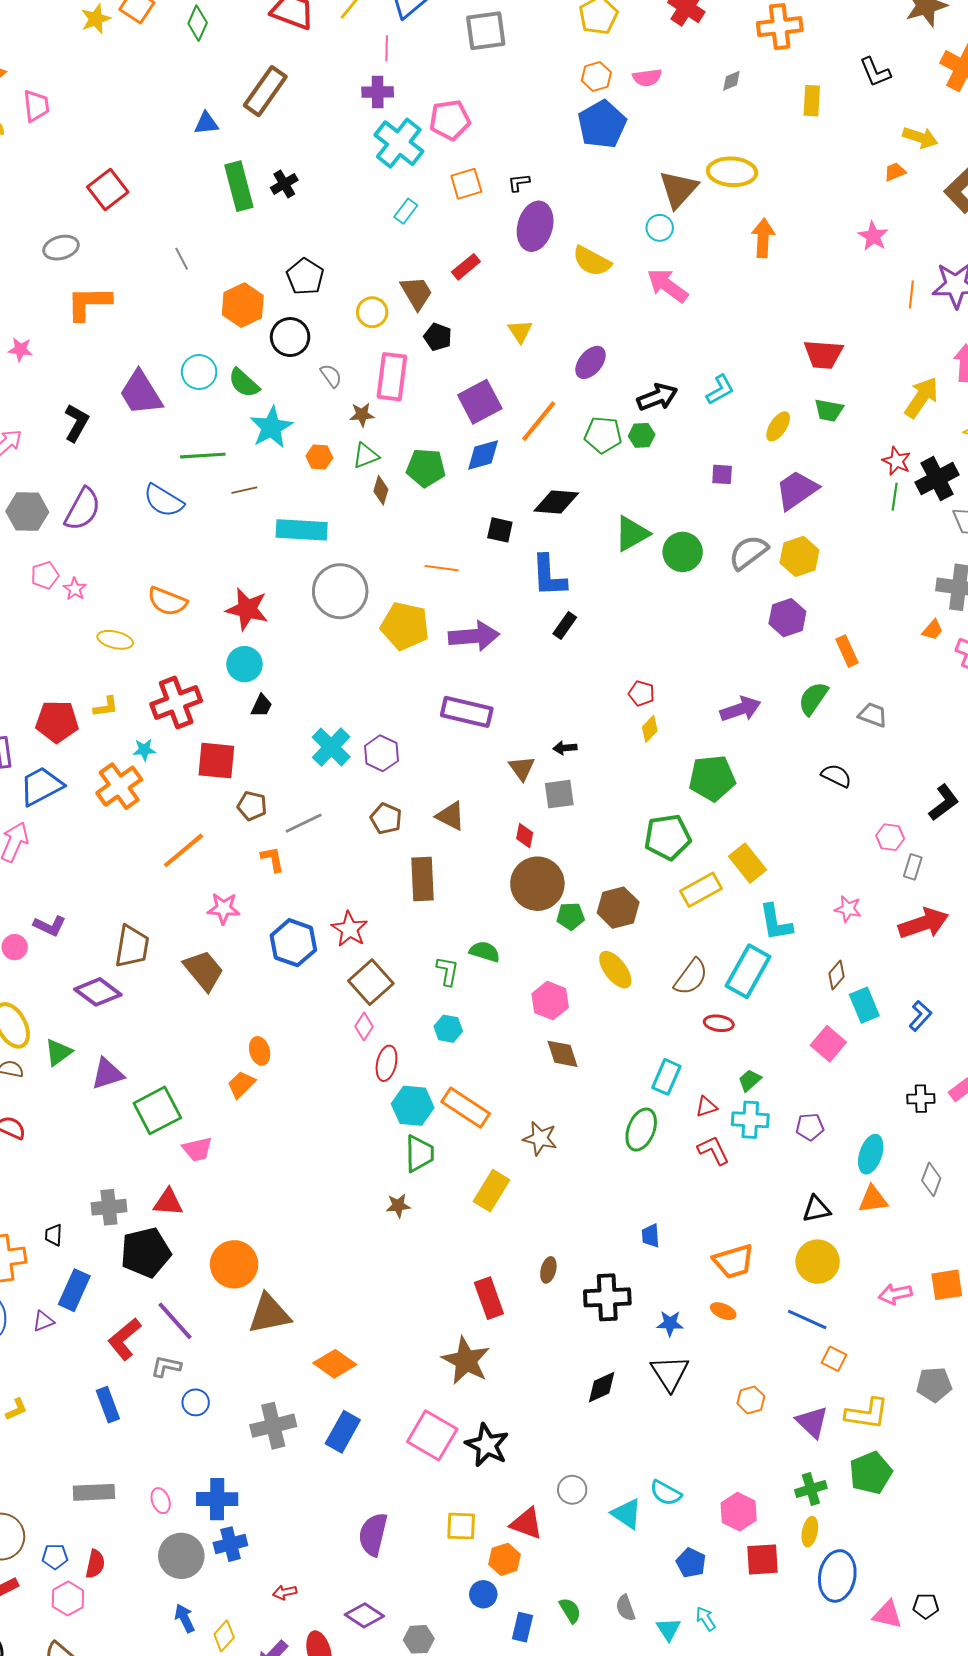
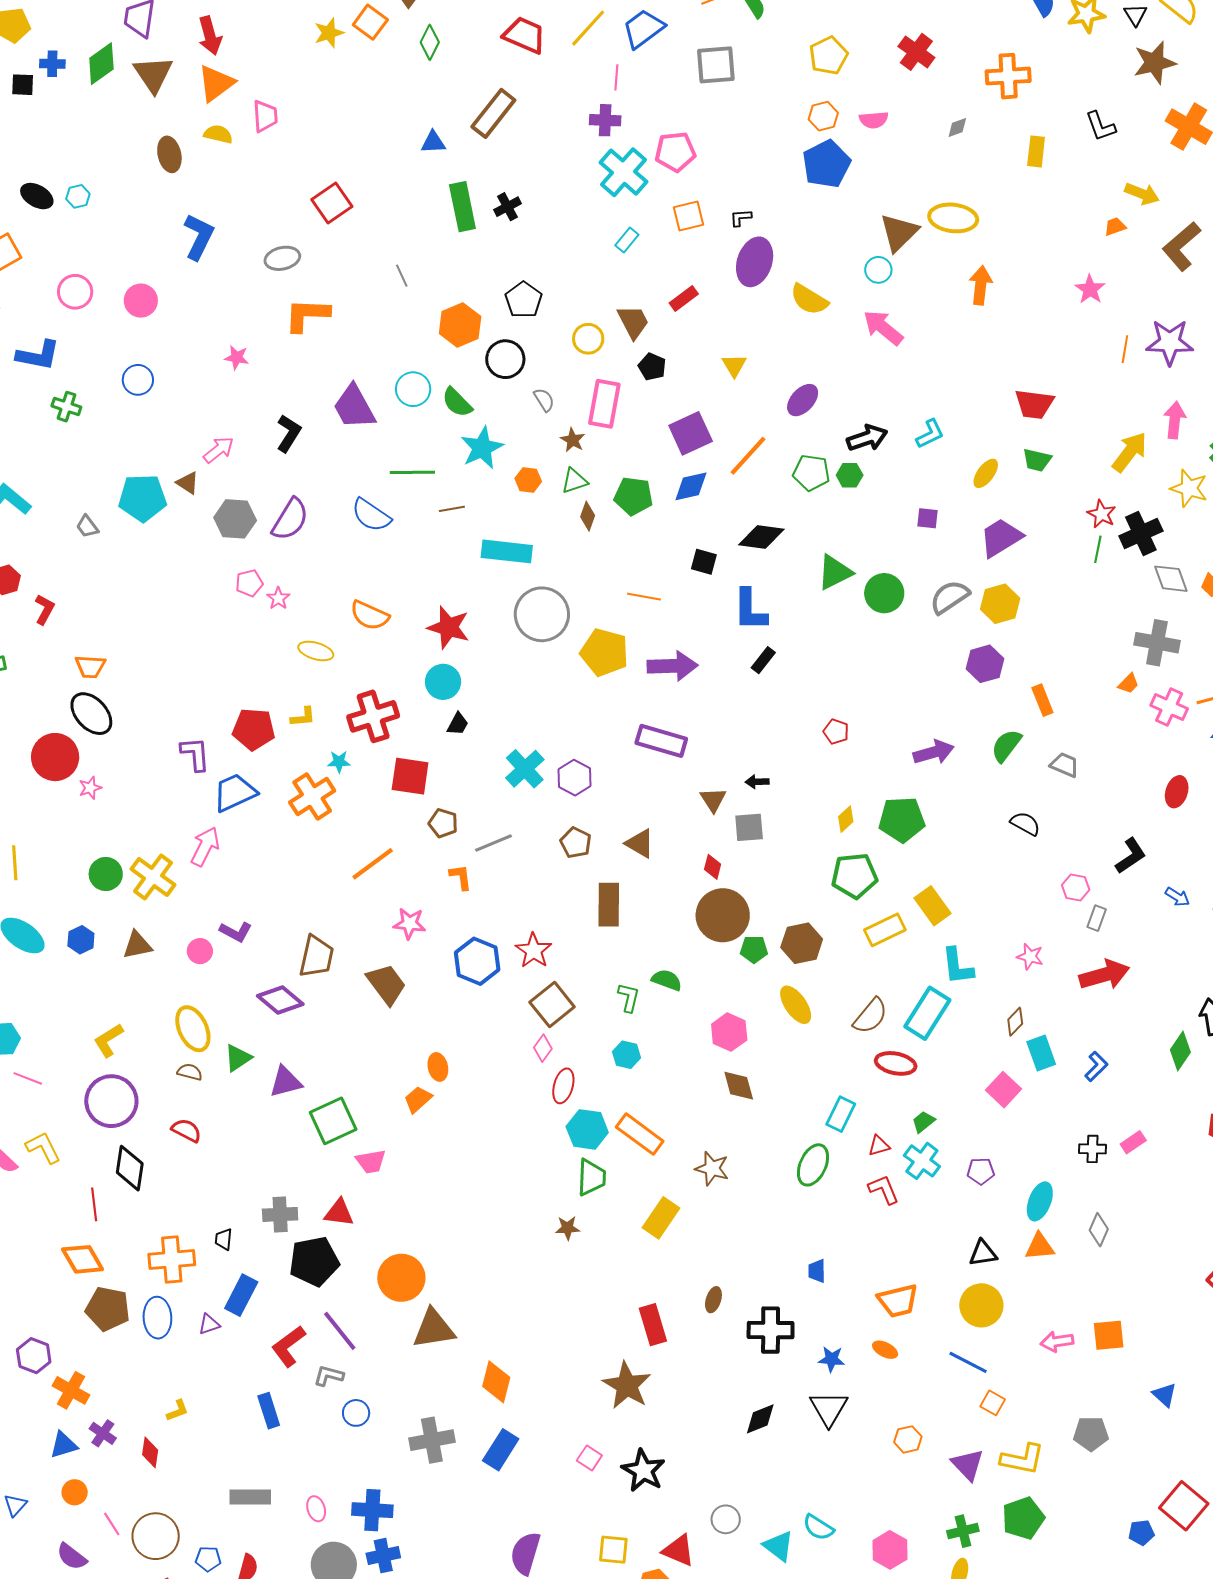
brown star: (362, 415) -> (573, 440), turned 30
yellow diamond: (650, 729) -> (846, 819), moved
red ellipse: (719, 1023) -> (896, 1063), size x1.4
cyan cross: (750, 1120) -> (922, 1161), turned 30
orange diamond: (335, 1364) -> (496, 1382), turned 66
pink square: (432, 1435) -> (589, 1458), size x0.5

